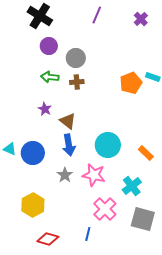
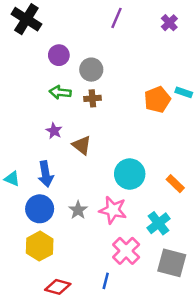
black cross: (40, 16) -> (26, 19), moved
blue arrow: (69, 145) -> (46, 174), moved
blue circle: (33, 153) -> (40, 209), moved

